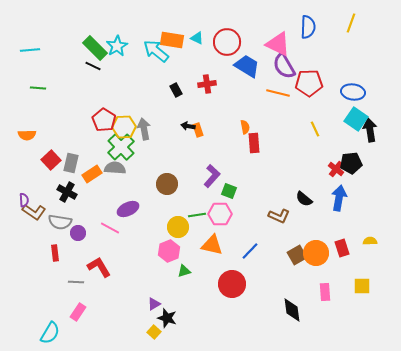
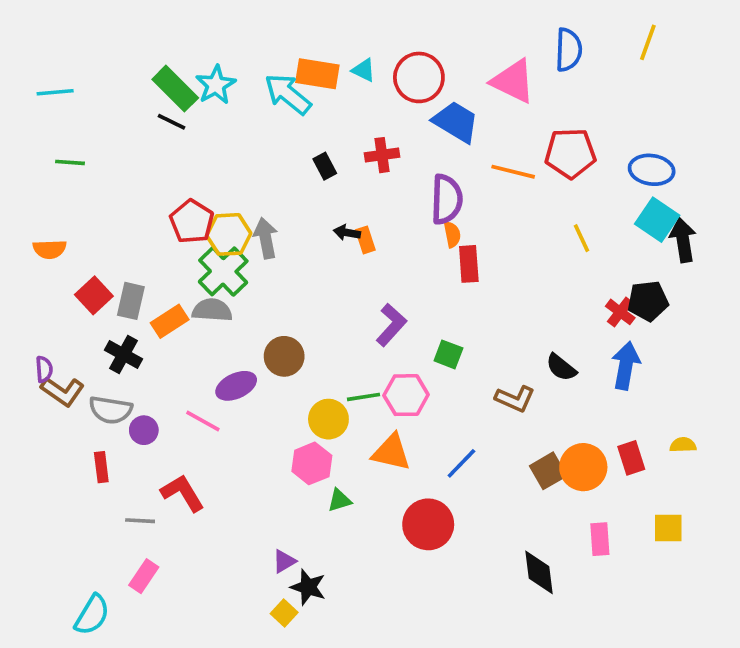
purple semicircle: (284, 66) -> (447, 199), moved, turned -148
brown circle: (167, 184) -> (284, 356), moved
green square: (229, 191) -> (448, 354), moved

